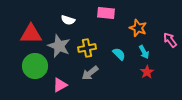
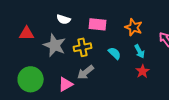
pink rectangle: (106, 13) -> (98, 24), moved
red triangle: (31, 34) -> (27, 33), size x0.7
green circle: (35, 66) -> (31, 79), moved
pink triangle: (60, 85) -> (66, 84), moved

